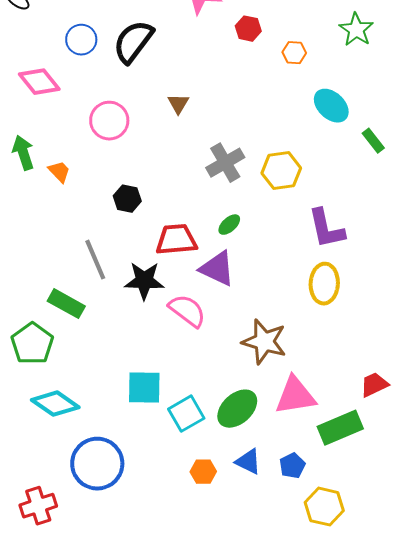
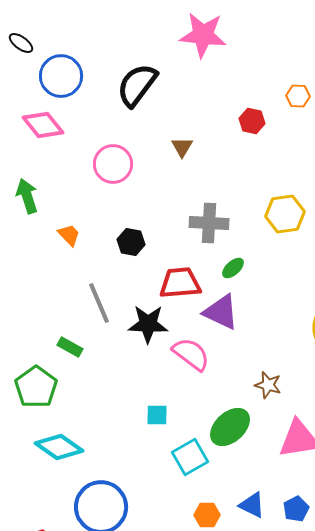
red hexagon: (248, 29) -> (252, 121), moved
blue circle: (81, 40) -> (61, 76), moved, size x1.4
gray cross: (225, 163) -> (209, 223), moved, turned 33
orange trapezoid: (59, 172) -> (69, 235), moved
green rectangle: (66, 304) -> (70, 347), size x0.7
brown star: (264, 342) -> (268, 385), size x0.6
cyan square: (144, 388) -> (157, 415), moved, size x0.6
green ellipse: (237, 409) -> (230, 427), moved

